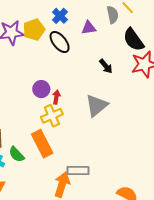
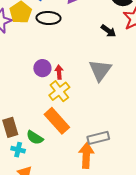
black ellipse: (60, 42) -> (48, 18), turned -35
black arrow: (106, 66) -> (108, 31), moved

